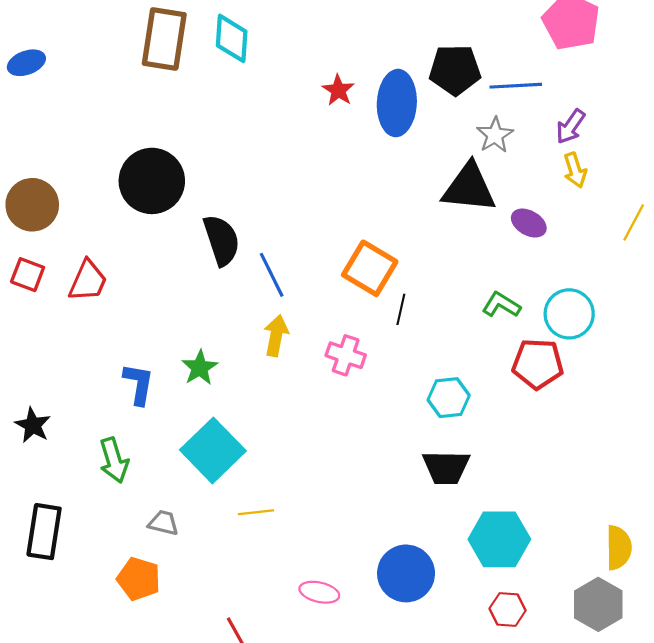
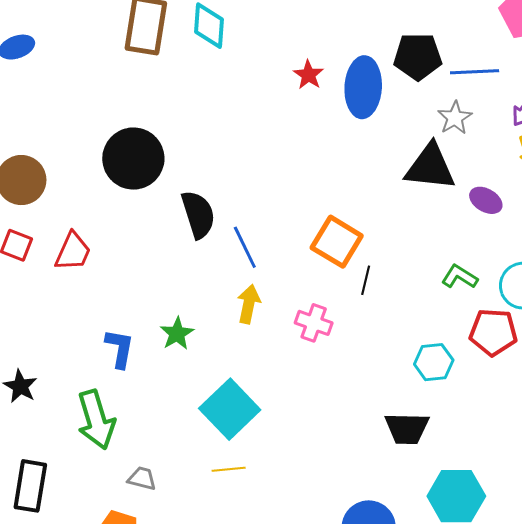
cyan hexagon: (449, 398) -> (434, 362), moved
cyan square: (213, 450) -> (230, 409), moved
green arrow: (114, 460) -> (96, 420), size x1.4

